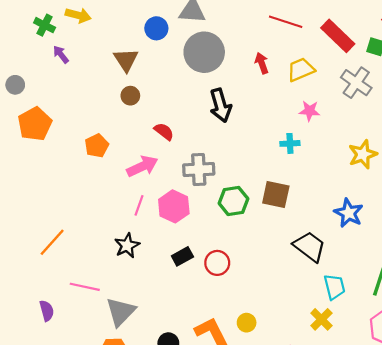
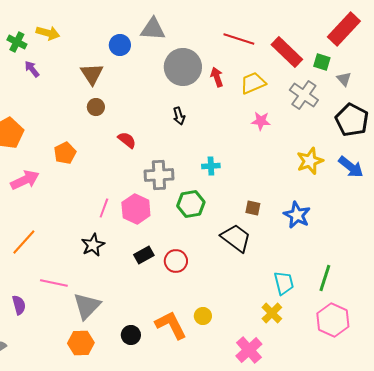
gray circle: (204, 52) -> (183, 67), moved
black arrow: (220, 105) -> (179, 116), size x0.6
cyan cross: (290, 143) -> (211, 166), moved
pink arrow: (142, 166) -> (25, 180), moved
brown square: (276, 194) -> (253, 208), moved, size x0.6
black trapezoid: (310, 247) -> (236, 238), moved

